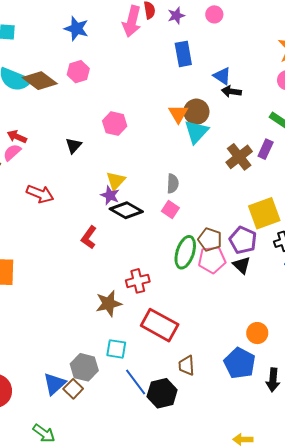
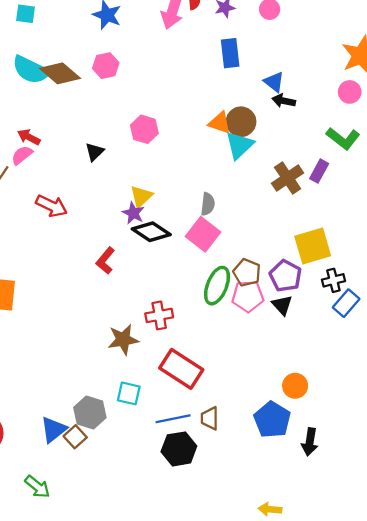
orange triangle: (178, 114) -> (220, 123), turned -45
pink square: (170, 209) -> (203, 234), size x1.6
blue line: (136, 382) -> (173, 419), moved, turned -68

